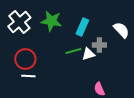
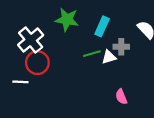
white cross: (19, 22) -> (31, 40), moved
white line: (28, 76) -> (20, 82), moved

